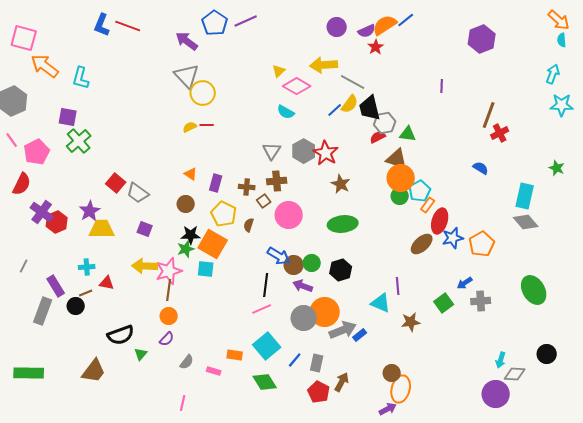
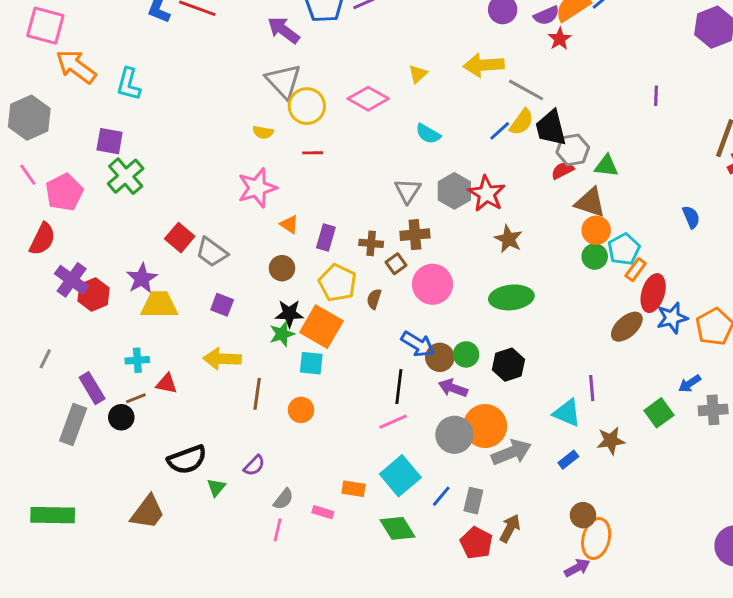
pink diamond: (297, 86) -> (368, 99), moved
yellow semicircle: (190, 127) -> (263, 132), moved, turned -144
blue semicircle: (481, 168) -> (691, 217), moved, turned 35
orange circle: (401, 178) -> (596, 230), size x0.7
pink star: (169, 271) -> (257, 188), moved
orange circle: (169, 316) -> (301, 410), moved
blue rectangle: (360, 335) -> (568, 460), moved
pink line: (183, 403) -> (278, 530), moved

